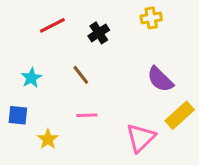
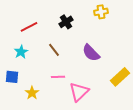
red line: (52, 25) -> (29, 27), moved
purple semicircle: (160, 79) -> (91, 53), moved
pink triangle: (141, 138) -> (79, 92), moved

